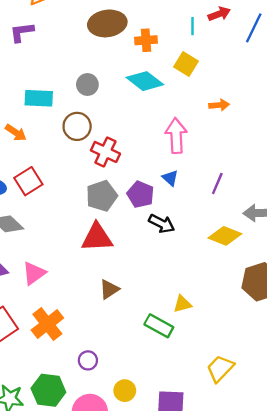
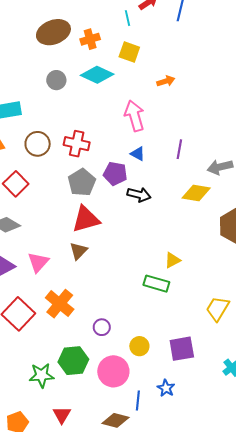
gray circle: (87, 85) -> (56, 80), moved
brown circle: (77, 126) -> (38, 144), moved
brown triangle: (109, 289) -> (78, 251), moved

